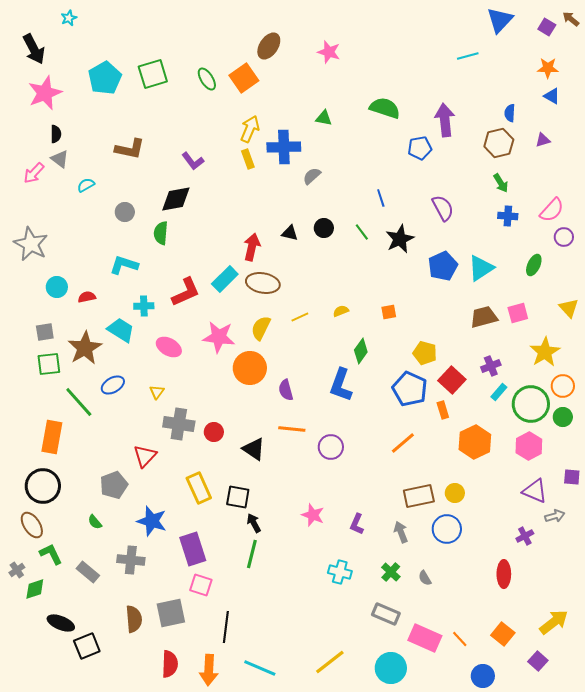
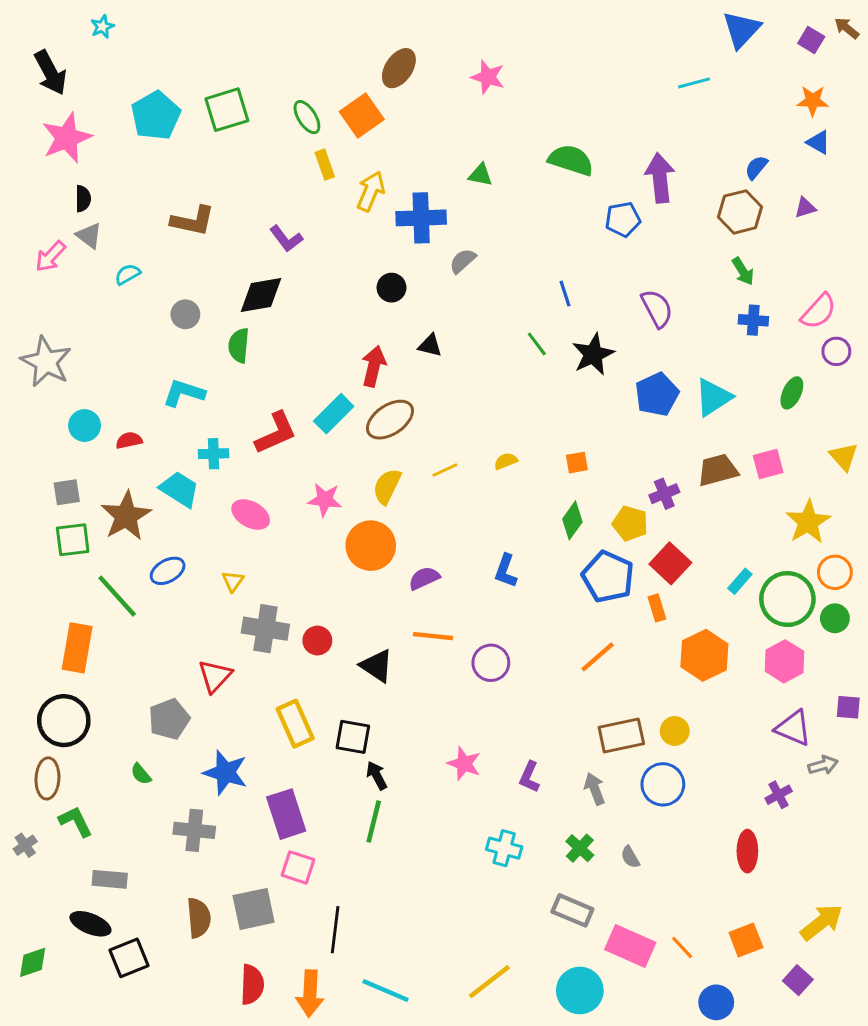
blue semicircle: (510, 113) -> (756, 167), turned 36
yellow rectangle: (248, 159) -> (325, 165), moved
black circle: (324, 228) -> (391, 288), moved
brown ellipse: (263, 283) -> (390, 420), turned -44
pink star: (219, 337) -> (325, 500), size x0.7
green diamond: (361, 351) -> (572, 520), moved
purple cross: (491, 366) -> (664, 494), moved
blue L-shape: (341, 385) -> (506, 571), size x0.7
purple semicircle: (286, 390) -> (424, 578), turned 80
brown ellipse: (32, 525) -> (47, 778), turned 36
gray rectangle: (88, 572) -> (110, 879), moved, turned -35
green diamond: (35, 589) -> (33, 962), moved
orange square: (503, 634) -> (746, 940), turned 30

